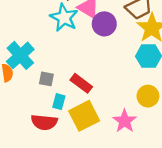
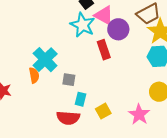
red rectangle: (81, 83) -> (104, 50), moved, turned 36
yellow square: (84, 116) -> (103, 111), size x0.6

